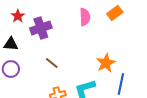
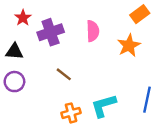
pink semicircle: (85, 17) -> (93, 31), moved
orange star: (106, 63) -> (129, 45), moved

